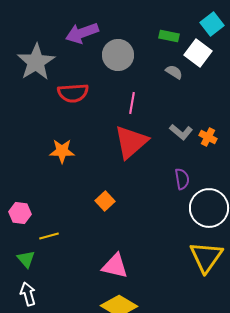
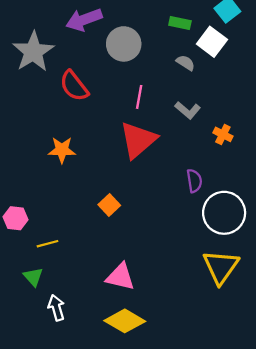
red semicircle: (73, 93) -> (74, 86), turned 56
gray L-shape: (181, 132) -> (188, 110), moved
green triangle: (26, 259) -> (33, 277), moved
white arrow: (28, 294) -> (56, 308), moved

